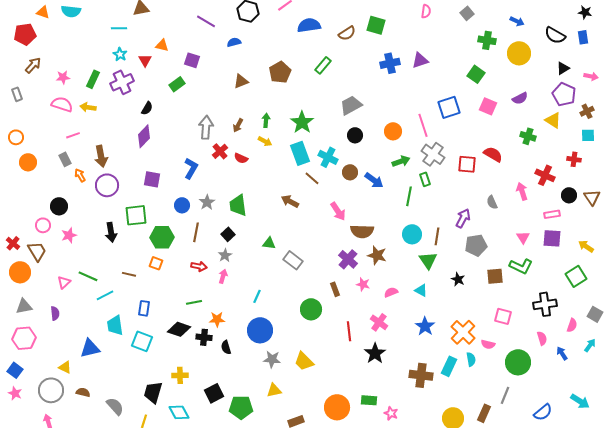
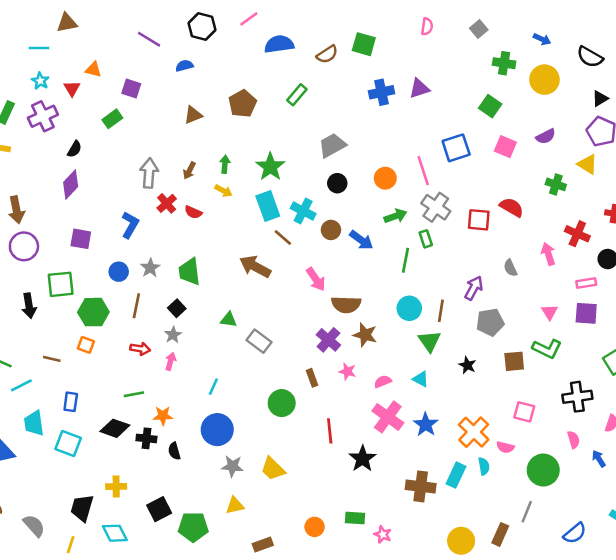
brown arrow: (290, 201) -> (255, 267), size x1.4
pink cross: (379, 322) -> (388, 417), moved, size x1.4
orange circle: (337, 407) -> (315, 527), size x0.6

